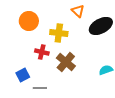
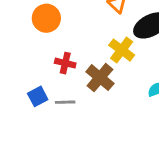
yellow cross: (59, 33) -> (122, 50), moved, turned 30
gray line: (40, 88) -> (65, 102), moved

